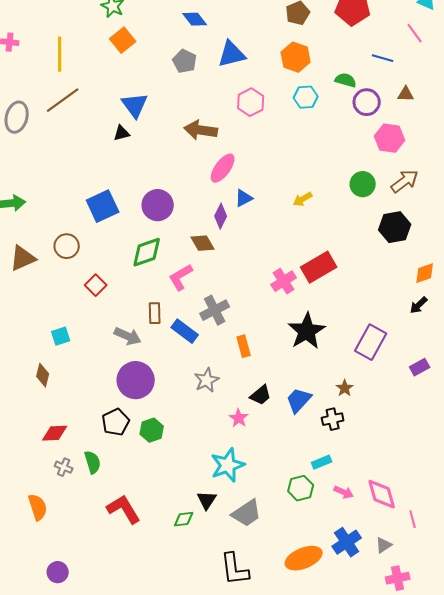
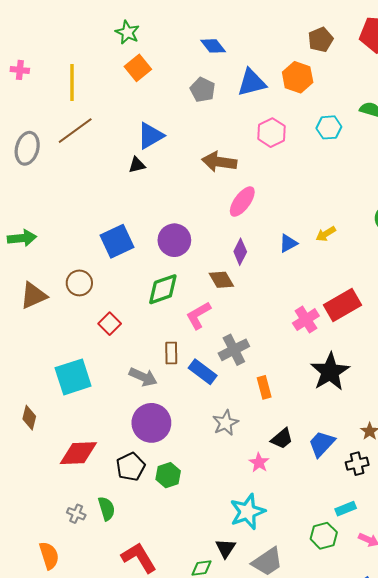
orange hexagon: (296, 57) -> (298, 77), moved
blue triangle: (135, 105) -> (150, 136), turned 36
blue triangle: (244, 198) -> (288, 243), moved
cyan square: (61, 336) -> (73, 377), size x1.8
brown diamond: (43, 375) -> (29, 418), moved
red diamond: (55, 433) -> (78, 453), moved, size x1.4

